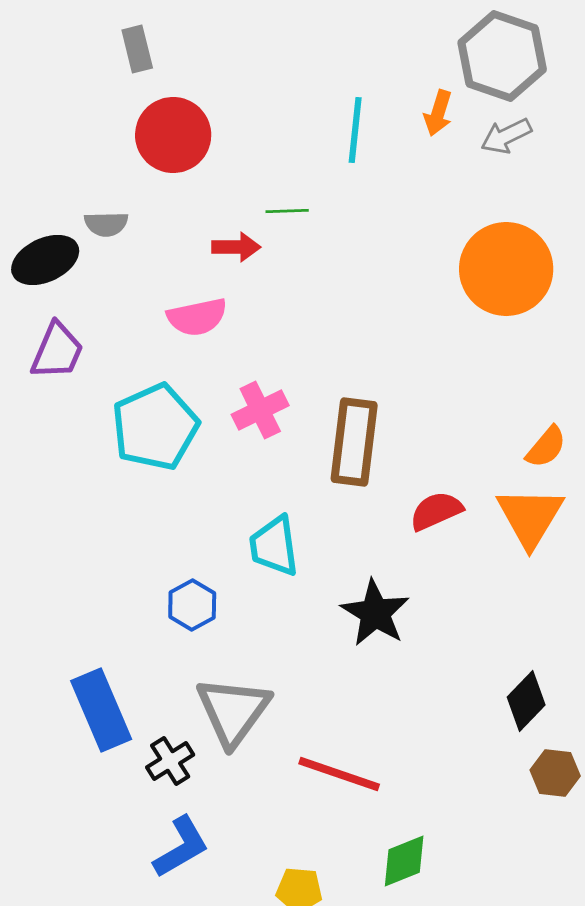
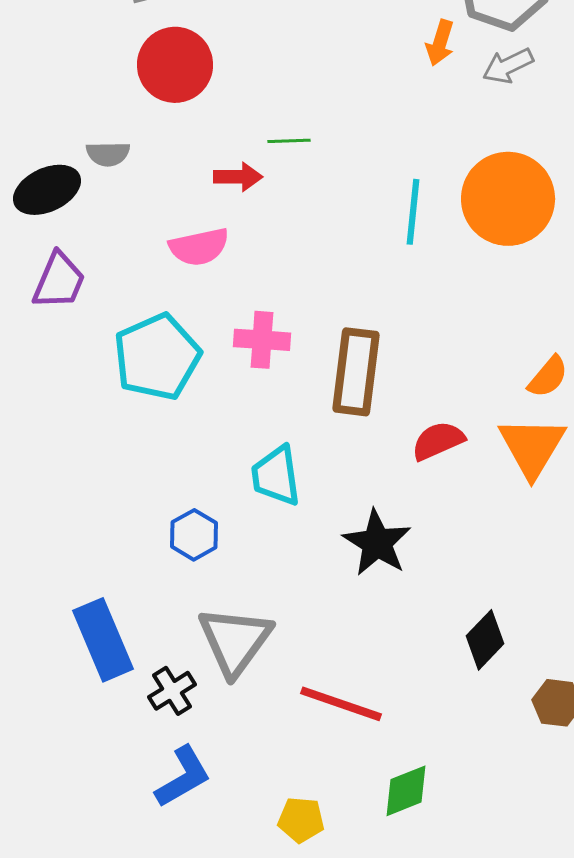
cyan line: (355, 130) -> (413, 212), moved
pink cross: (260, 410) -> (262, 340), turned 30
black diamond: (526, 701) -> (485, 640), moved

